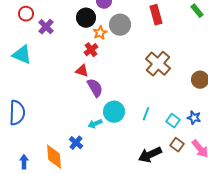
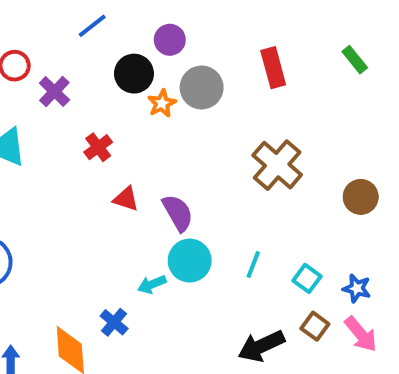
red cross: (91, 50) -> (98, 147), moved
red triangle: (82, 71) -> (126, 199), moved
purple semicircle: (95, 88) -> (178, 213), moved
blue star: (194, 118) -> (357, 288), moved

